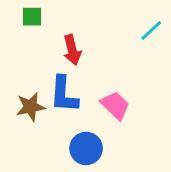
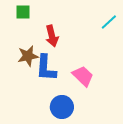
brown star: (31, 107) -> (28, 56), moved

